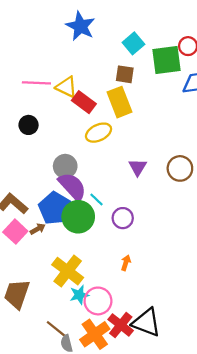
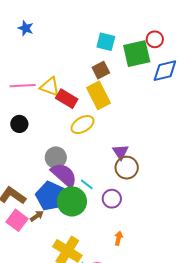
blue star: (80, 26) -> (26, 28), moved, size x0.6
cyan square: (133, 43) -> (106, 42), turned -30
brown square: (125, 74) -> (101, 70), turned -30
brown circle: (180, 168) -> (127, 168), moved

